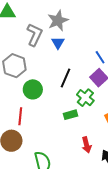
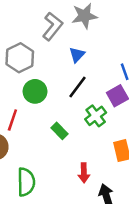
blue triangle: (58, 43) -> (77, 55), moved
green rectangle: (70, 115) -> (60, 131), moved, turned 48

